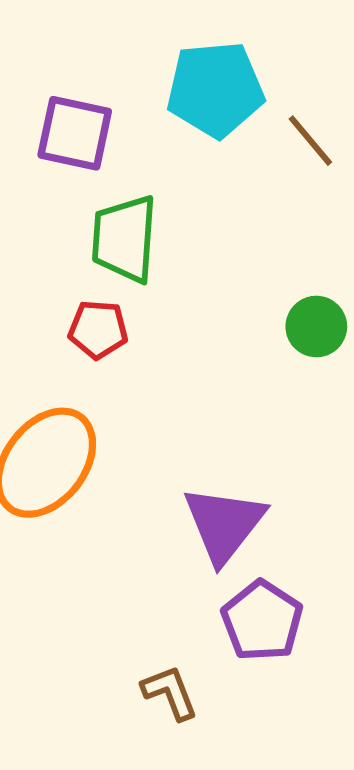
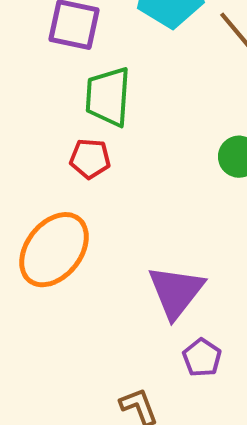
purple pentagon: (262, 621) -> (202, 358), size x0.7

